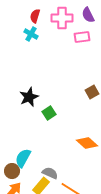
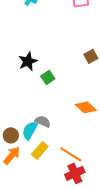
cyan semicircle: (23, 158) -> (30, 130), moved
gray semicircle: (50, 173) -> (43, 121), moved

